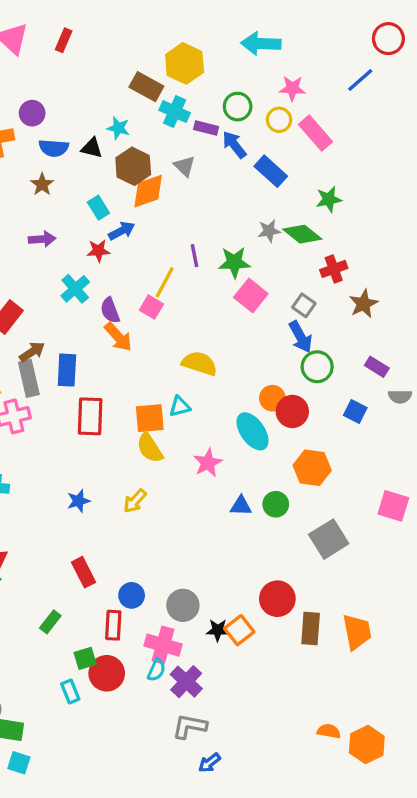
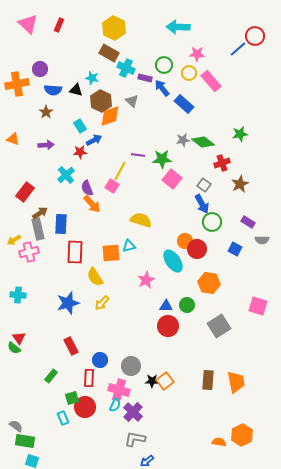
red circle: (388, 39) -> (255, 36), moved
yellow hexagon: (185, 63) -> (114, 28), moved
green star: (329, 199) -> (240, 134), moved
purple line: (195, 256) -> (138, 155), turned -72
yellow semicircle: (150, 448) -> (95, 277), moved
blue star: (79, 501) -> (68, 303), size x1.6
red circle: (277, 599) -> (168, 326), moved
orange hexagon: (367, 745) -> (242, 435), moved

